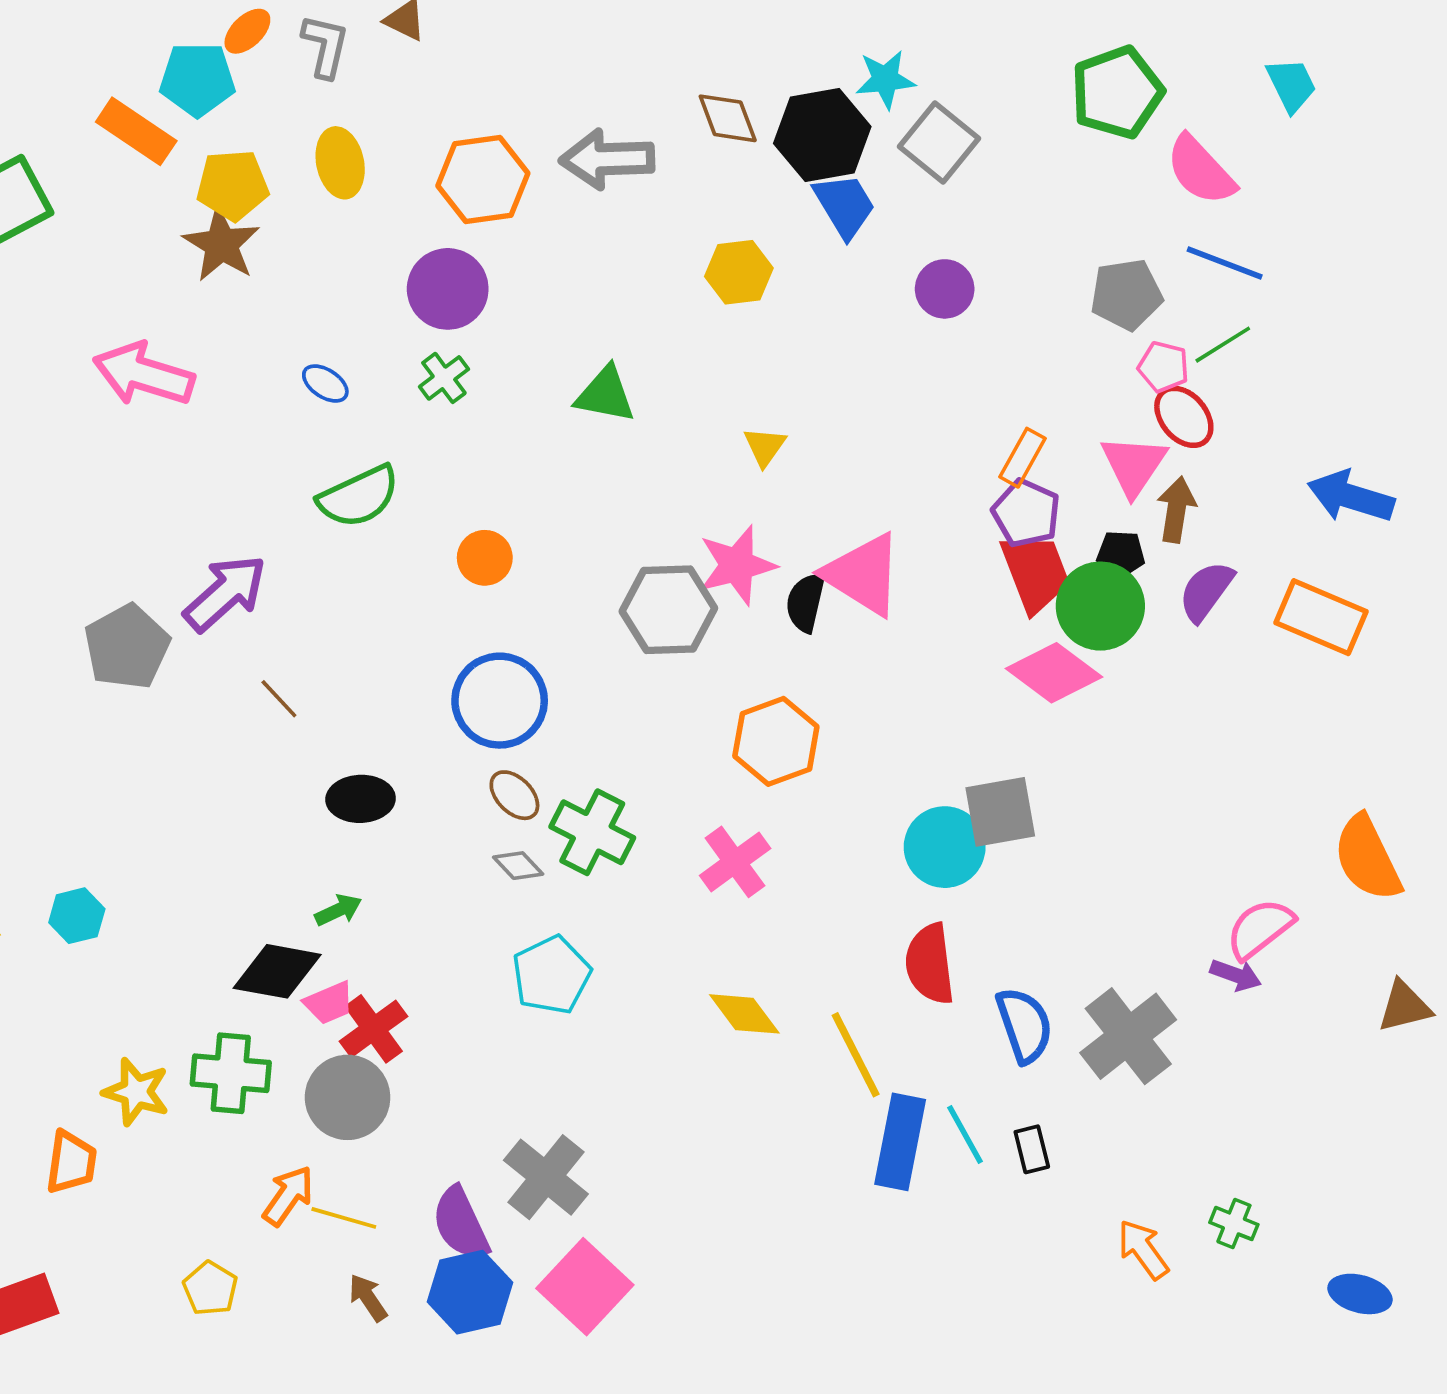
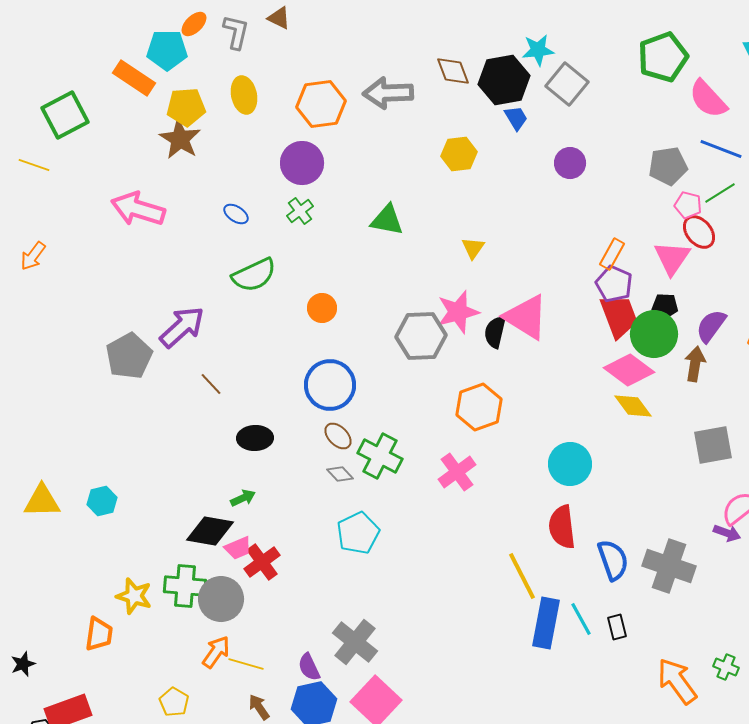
blue trapezoid: (844, 205) -> (516, 118), size x0.7
brown arrow: (1176, 510) -> (695, 364), moved
gray square: (1000, 812) -> (713, 445), moved
yellow diamond: (744, 1014) -> (633, 406), moved
gray cross: (1128, 1036) -> (669, 566), turned -33
gray circle: (348, 1097) -> (221, 599), moved
purple semicircle: (461, 1223) -> (309, 667), size x0.7
orange arrow: (1143, 1249) -> (677, 681), size x1.4

